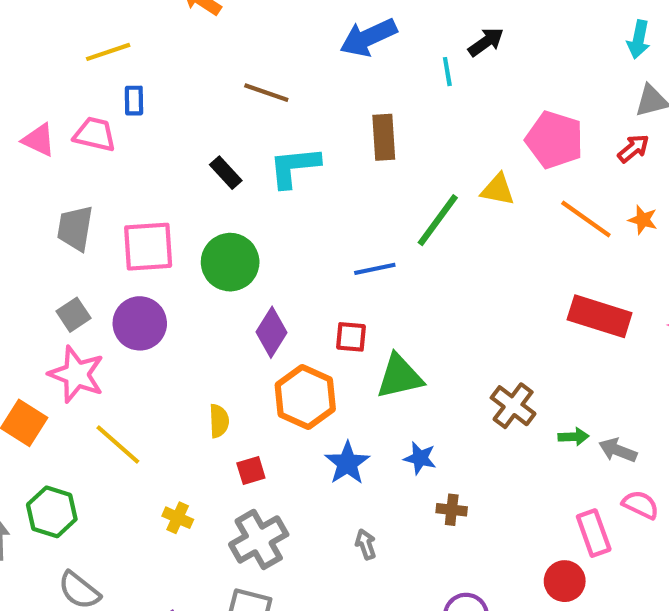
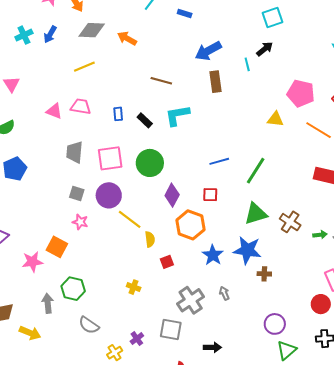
blue rectangle: (134, 101) -> (118, 114), moved
brown rectangle: (384, 137) -> (215, 82), moved
green line: (438, 220) -> (256, 171), moved
gray square: (74, 315) -> (77, 193), turned -35
pink star: (76, 374) -> (80, 222), size x0.6
green triangle: (399, 377) -> (256, 214), moved
yellow line: (118, 445) -> (130, 219), moved
blue star: (420, 458) -> (247, 250), size x1.8
gray cross: (259, 539) -> (191, 300), moved

